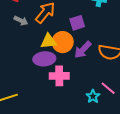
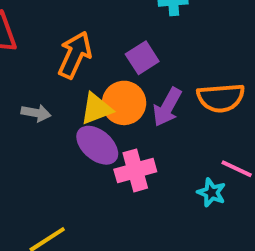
gray arrow: (21, 21) -> (36, 113), moved
purple ellipse: (44, 59) -> (97, 145), turned 60

